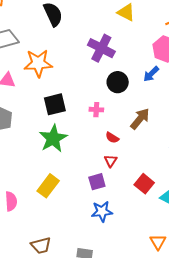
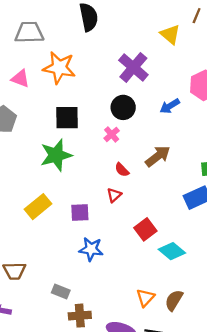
blue arrow: (151, 74) -> (170, 106), moved
black circle: (118, 82) -> (123, 107), moved
pink cross: (96, 110) -> (112, 134), turned 32
purple square: (97, 182) -> (80, 212), moved

